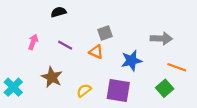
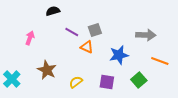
purple line: (65, 45) -> (72, 32), moved
green square: (165, 88) -> (139, 80), moved
purple square: (118, 90) -> (107, 82), size x0.7

